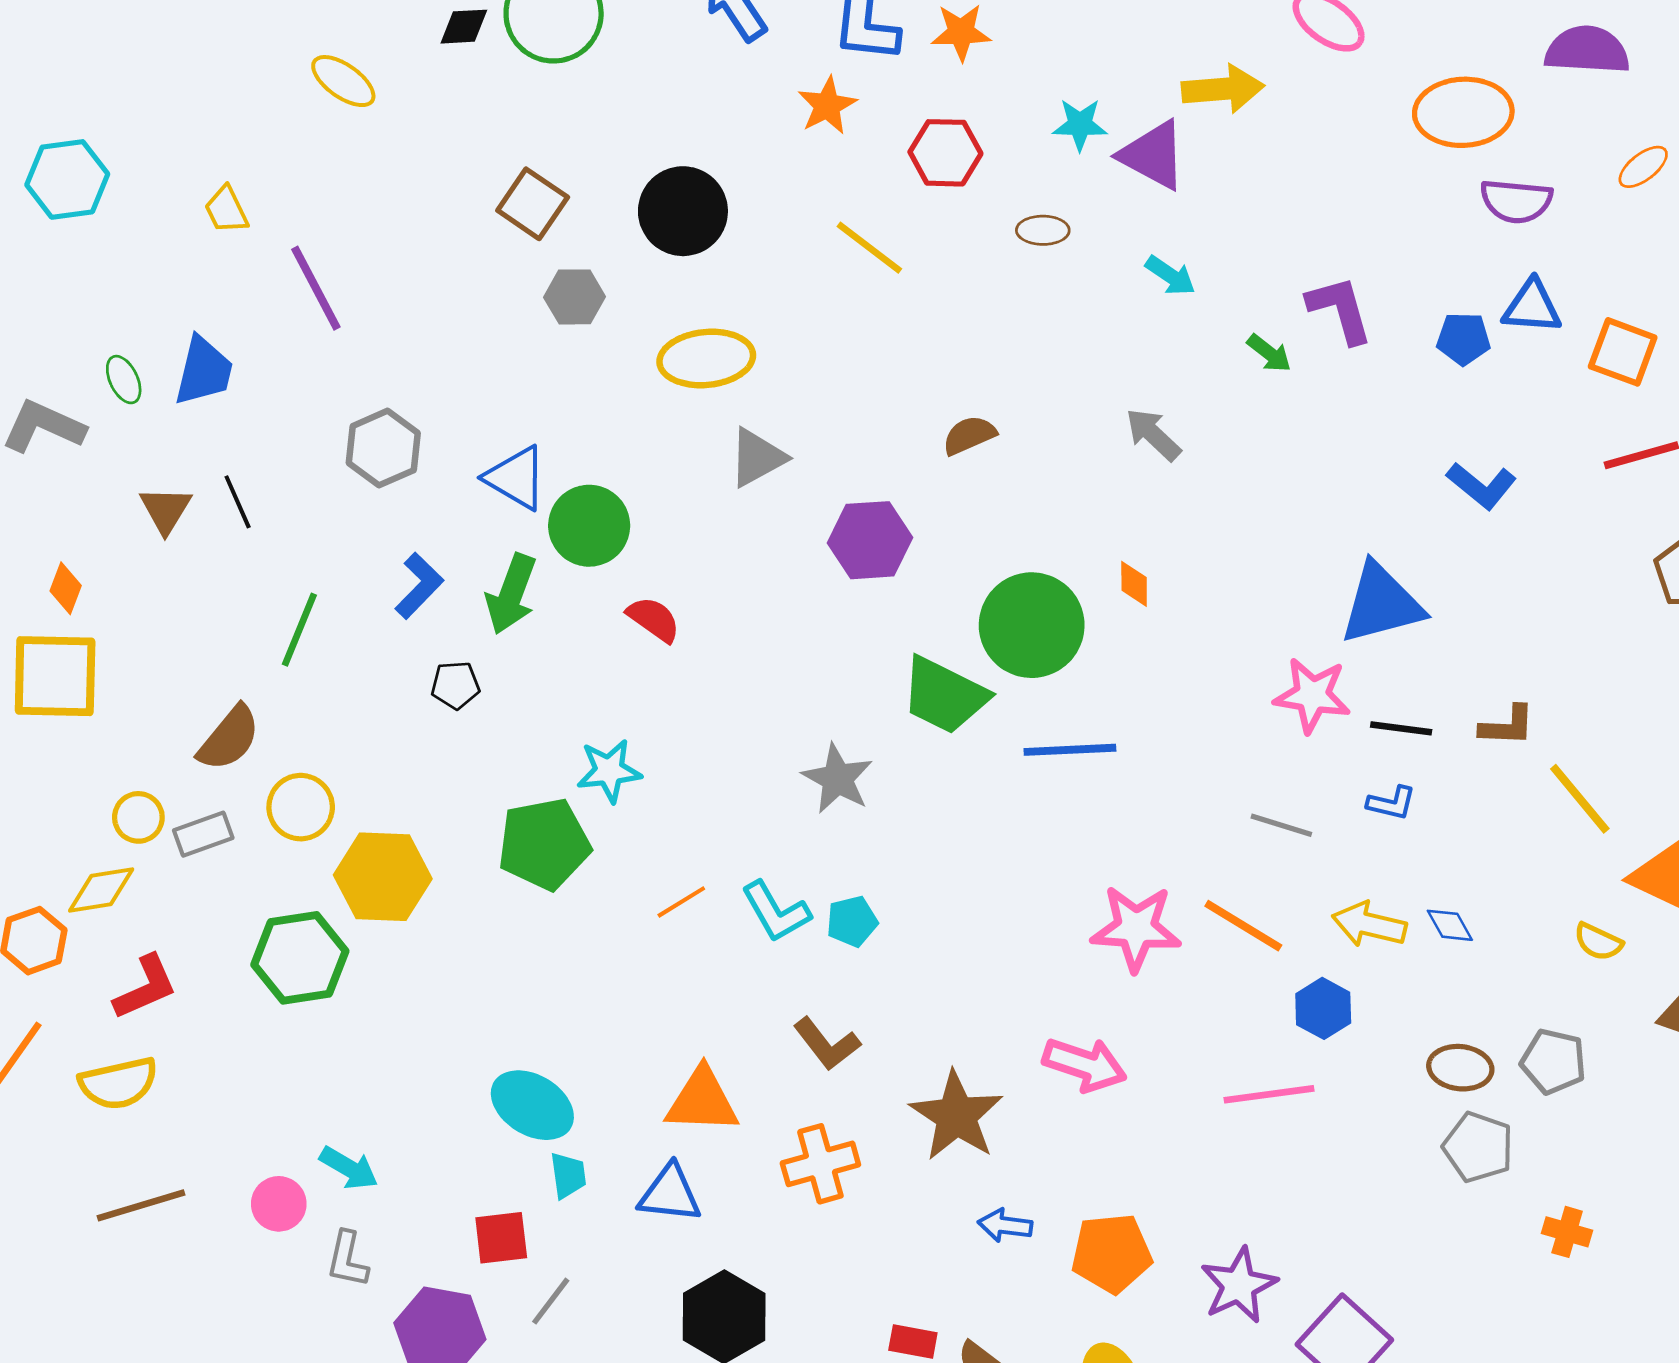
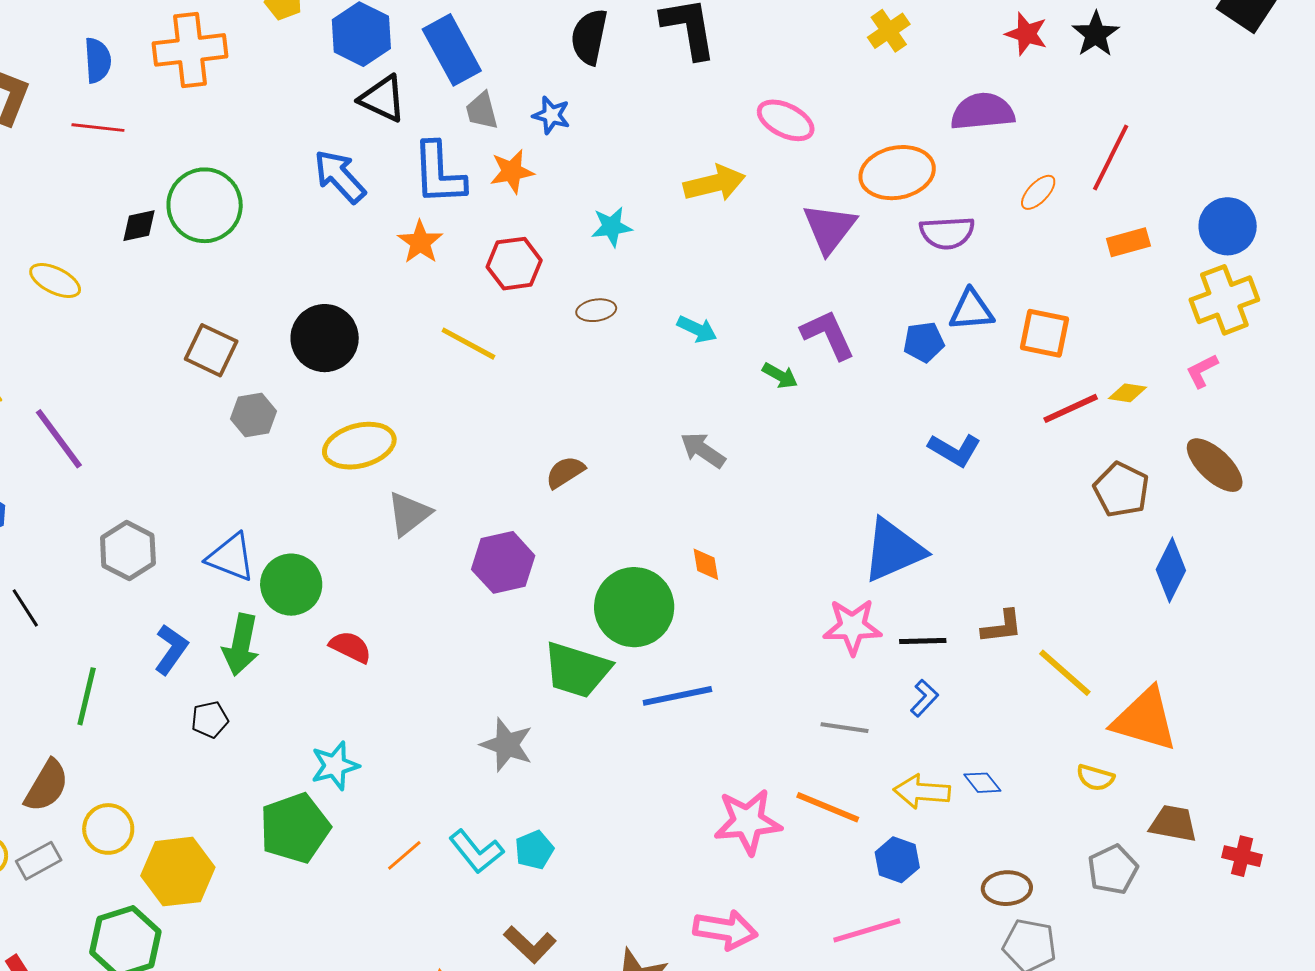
purple triangle: (1153, 155) -> (829, 228), moved, turned 48
blue L-shape: (1392, 803) -> (924, 698), turned -51
gray pentagon: (1553, 1061) -> (1113, 870), moved, turned -30

